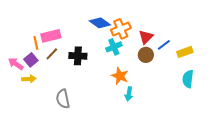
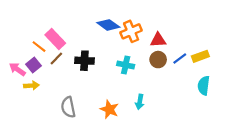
pink rectangle: (51, 36) -> (55, 39), turned 60
red triangle: (146, 37) -> (158, 40), turned 42
orange line: (36, 43) -> (39, 47), turned -40
blue line: (164, 45) -> (180, 58), moved
cyan cross: (114, 47) -> (126, 65), moved, turned 35
orange star: (120, 76) -> (109, 109), moved

